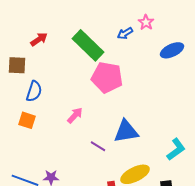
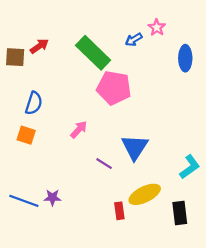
blue ellipse: (172, 50) -> (185, 58), turned -65
brown square: (17, 65) -> (15, 57), moved
blue triangle: (126, 131) -> (135, 147), turned -48

